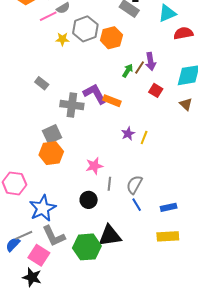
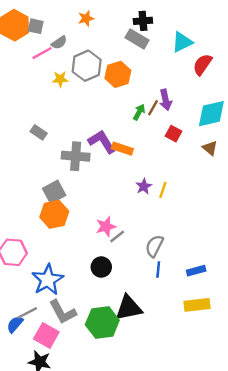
red semicircle: (183, 33) -> (202, 64), turned -42
gray line: (109, 184) -> (117, 236), moved, turned 48
blue line: (137, 205) -> (158, 269), turned 40

